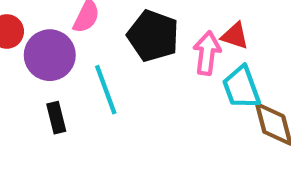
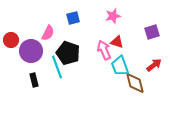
black pentagon: (153, 36) -> (68, 53), moved
pink arrow: (207, 53) -> (104, 50), turned -30

